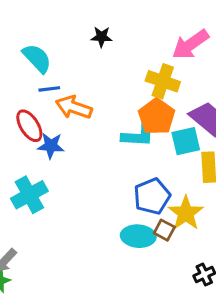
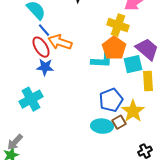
blue line: (49, 89) -> (44, 30), turned 56
red ellipse: (29, 126) -> (41, 47), moved
brown square: (164, 230) -> (119, 122), turned 32

